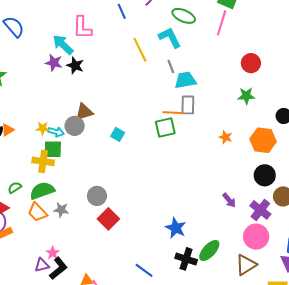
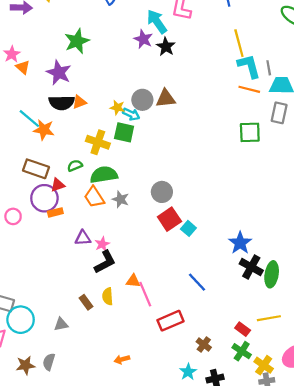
cyan L-shape: (170, 37) -> (249, 66), moved
orange line: (173, 113) -> (249, 89), moved
gray circle: (75, 126) -> (142, 100), moved
cyan square: (118, 134) -> (188, 228), moved
yellow cross: (43, 161) -> (98, 142), moved
green ellipse: (209, 250) -> (272, 274), turned -45
black cross: (186, 259) -> (251, 267), moved
purple triangle: (42, 265) -> (83, 238), moved

